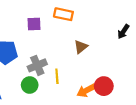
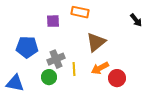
black arrow: (123, 32) -> (136, 20), moved, turned -72
brown triangle: (81, 47) -> (96, 42), size x1.5
orange arrow: (86, 90) -> (100, 68), moved

